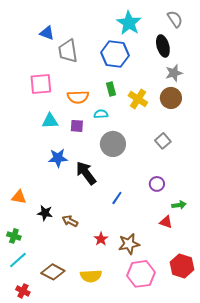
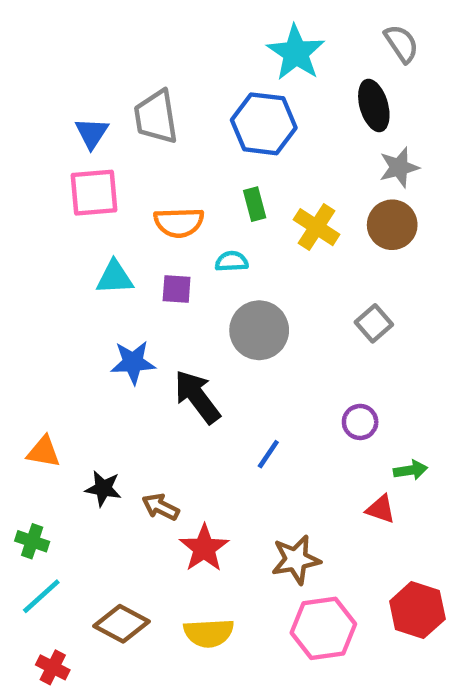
blue triangle: (47, 33) -> (92, 133), moved, turned 42
red star: (101, 239) -> (204, 548), moved, size x1.5

